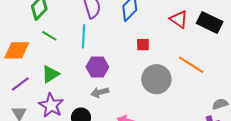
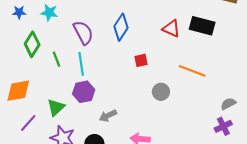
green line: (49, 36) -> (57, 59), moved, turned 49
purple hexagon: (97, 67) -> (84, 92), moved
gray circle: (156, 79) -> (161, 92), size x0.6

